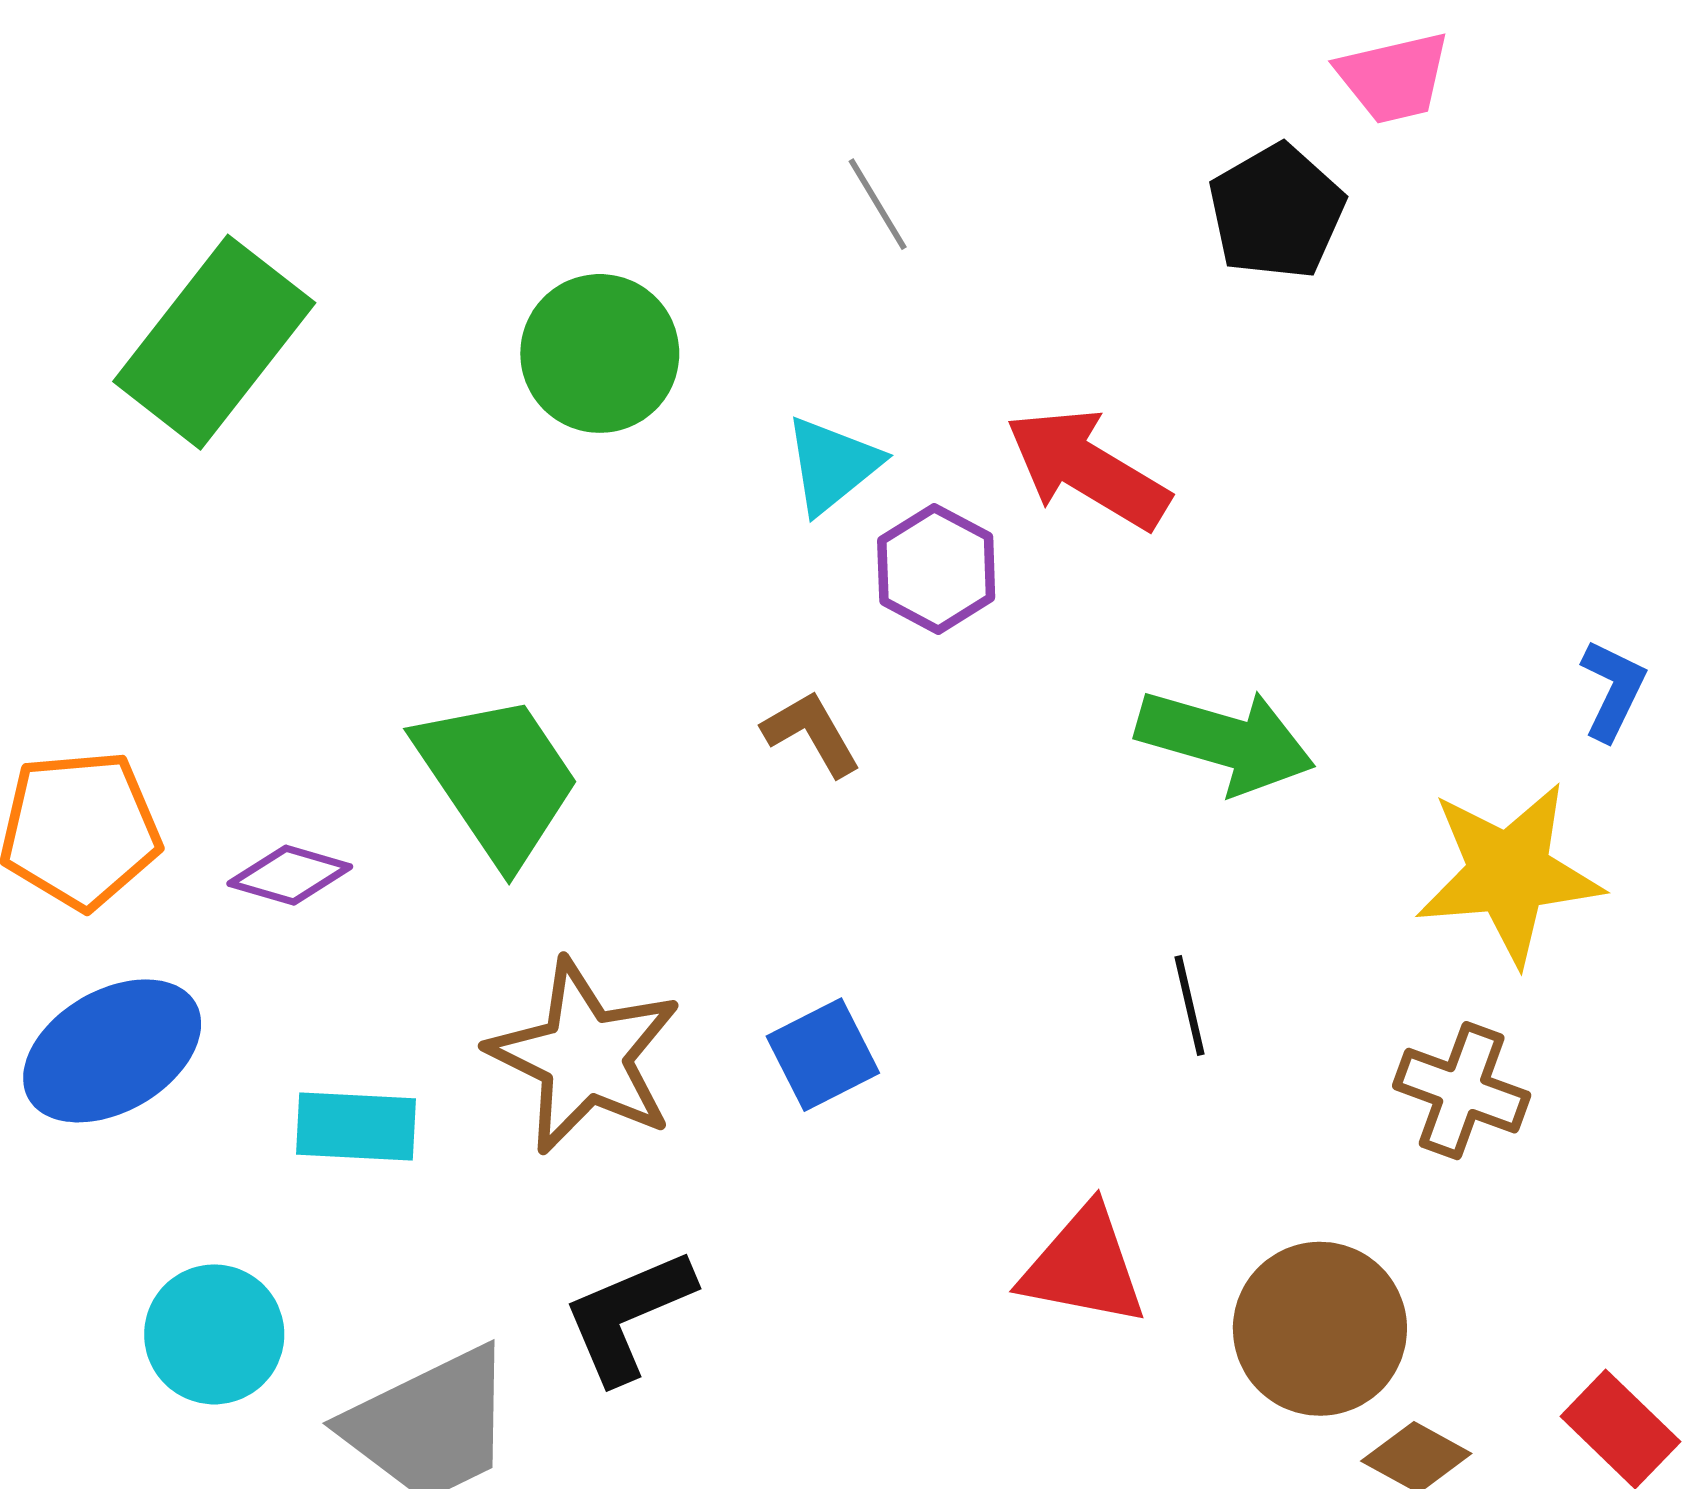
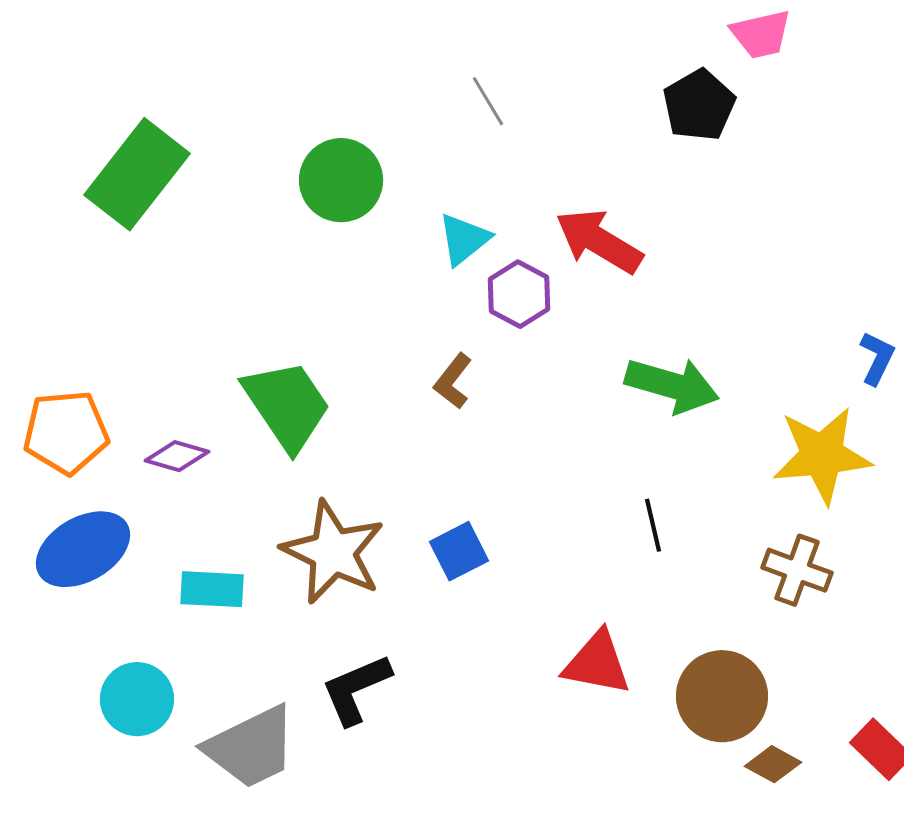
brown L-shape: (811, 733) -> (453, 381), turned -112

